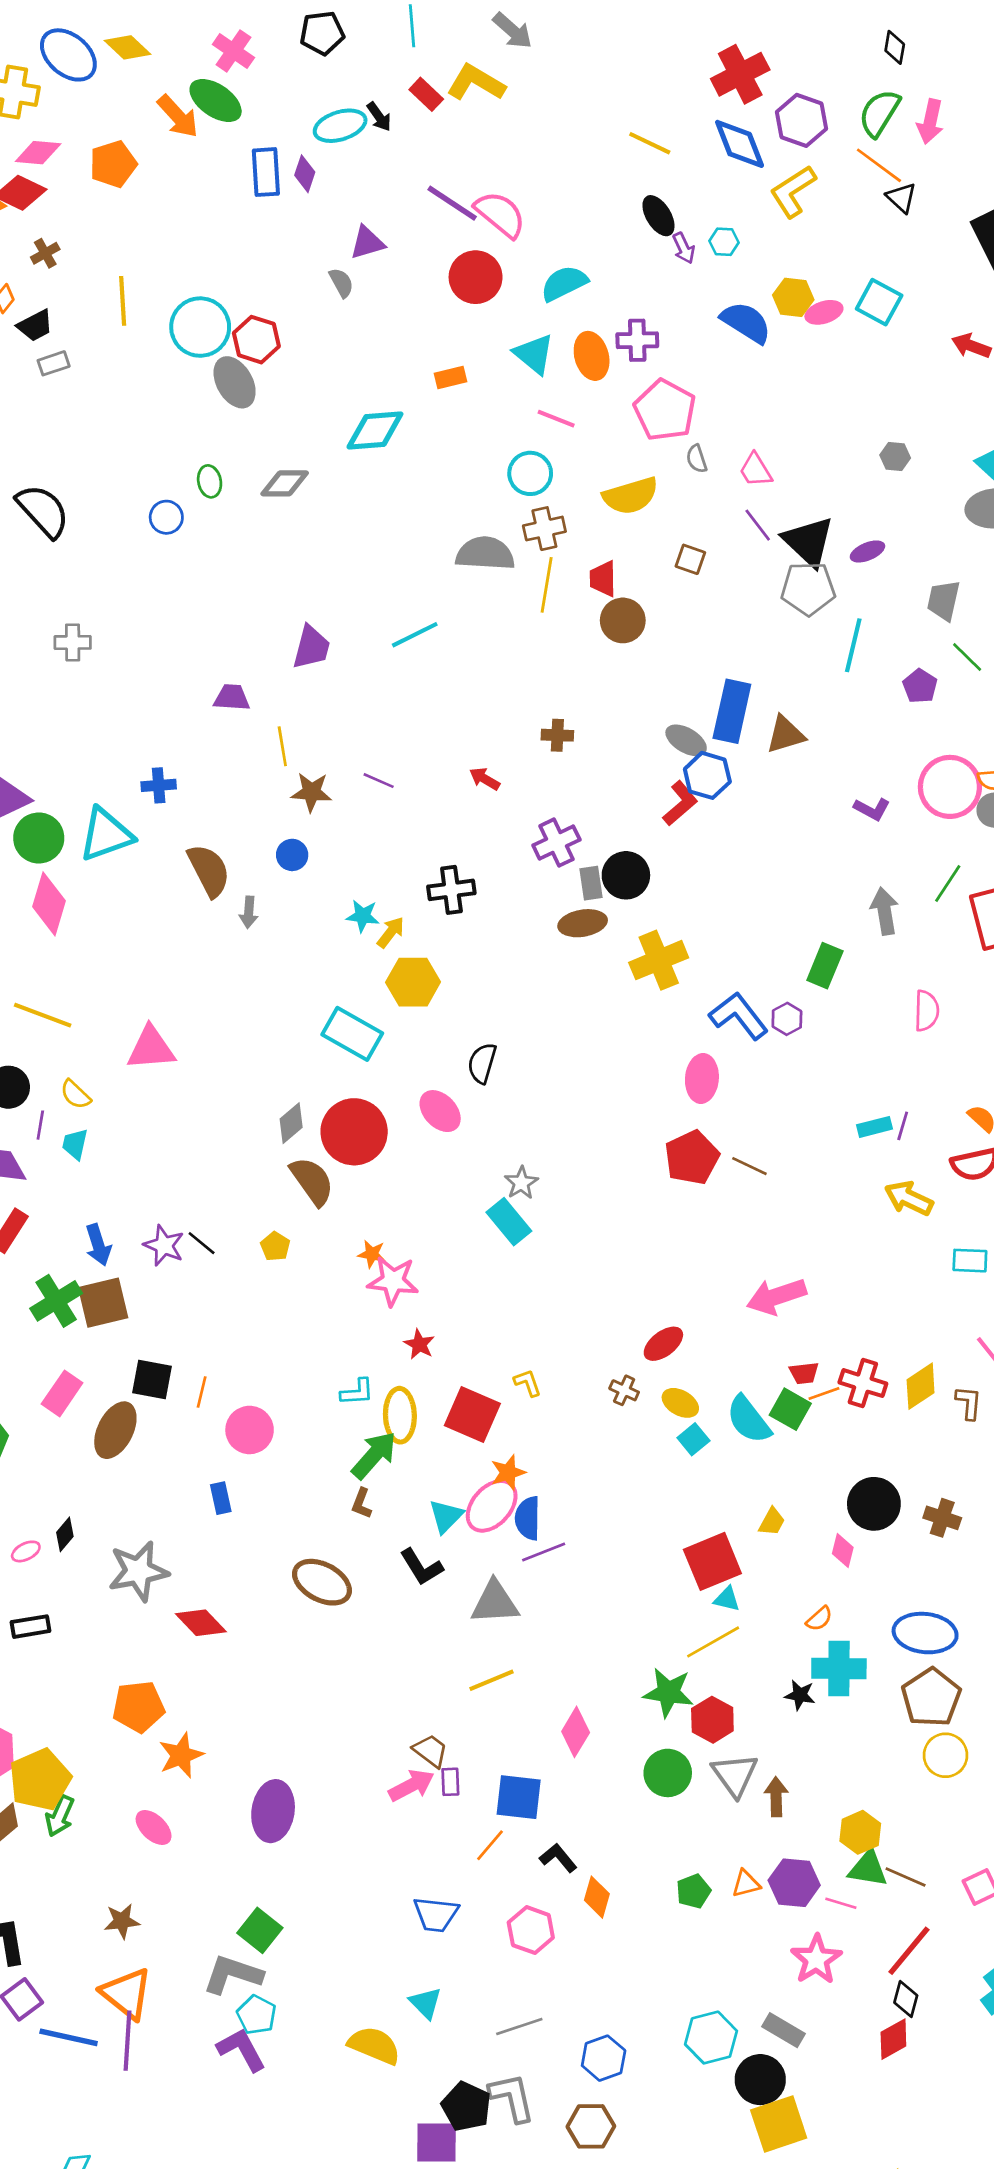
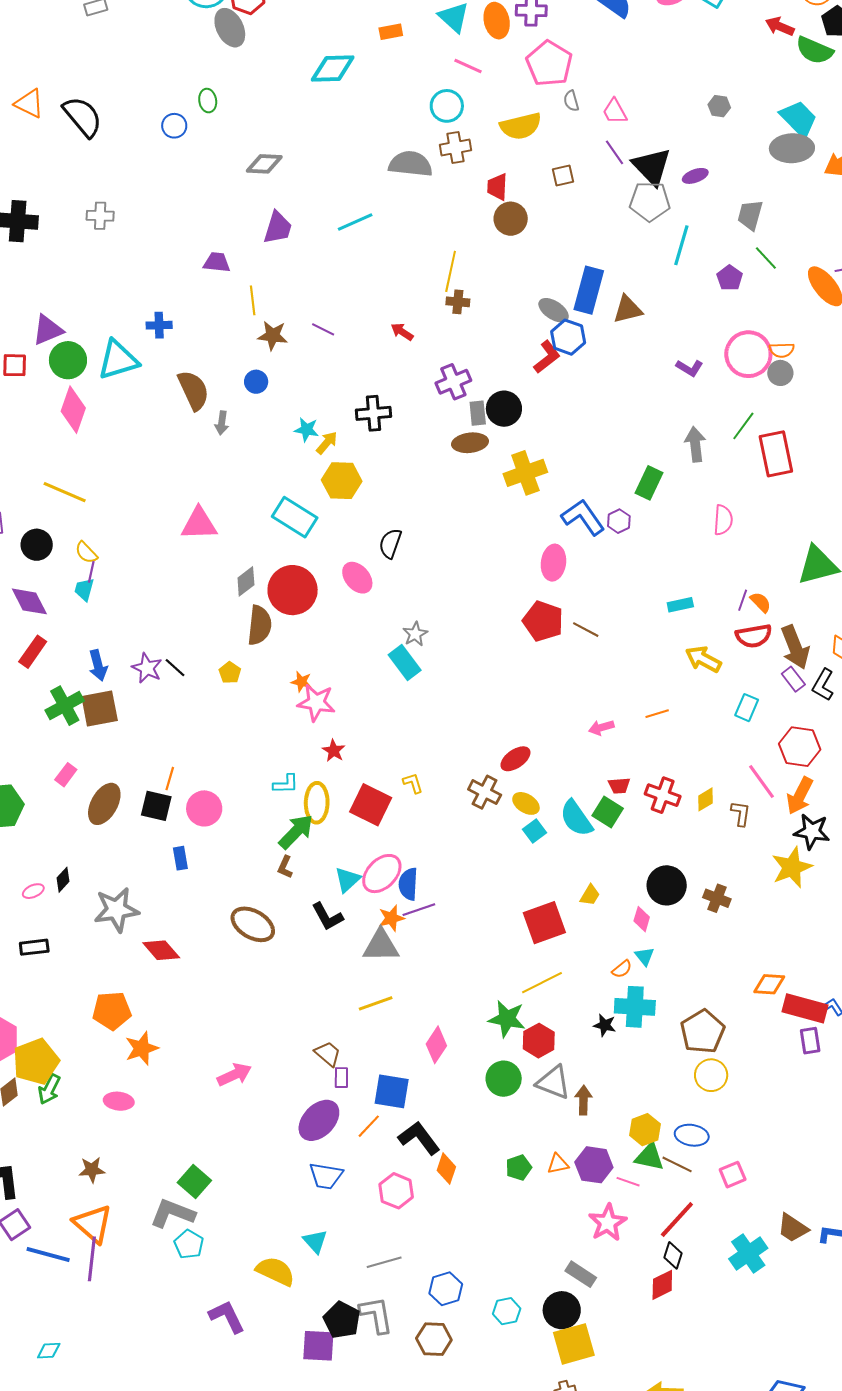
gray diamond: (285, 483) -> (264, 164), moved
brown square: (690, 559) -> (563, 176), turned -35
yellow line: (547, 585) -> (451, 271), moved
pink triangle: (151, 1048) -> (199, 524), moved
purple line: (40, 1125) -> (91, 572), moved
purple line: (903, 1126) -> (743, 600), moved
red pentagon: (692, 1158) -> (543, 621), turned -30
brown semicircle: (312, 1181) -> (259, 625), turned 39
cyan rectangle: (970, 1261) -> (747, 708), turned -72
pink arrow: (776, 1296) -> (601, 728), size x0.6
black square: (152, 1380) -> (156, 806), moved
yellow diamond: (921, 1386) -> (705, 799), size x0.7
brown cross: (624, 1390) -> (485, 792), size x1.5
pink rectangle: (62, 1393) -> (66, 775), size x0.7
orange line: (824, 1393) -> (657, 714), moved
orange star: (508, 1472) -> (391, 918), moved
cyan triangle: (727, 1599) -> (645, 956), moved, turned 35
blue ellipse: (925, 1633) -> (692, 1135), moved, size x0.7
gray triangle: (735, 1775) -> (553, 1082), turned -36
pink arrow: (411, 1785) -> (234, 1075), moved
purple ellipse: (273, 1811) -> (319, 1120), moved, turned 33
pink ellipse: (154, 1827) -> (119, 1101), turned -40
black L-shape: (558, 1858) -> (419, 1138), size x1.5
cyan hexagon: (711, 2038) -> (507, 1311), moved, size x0.7
purple L-shape: (241, 2050) -> (227, 1317), moved

